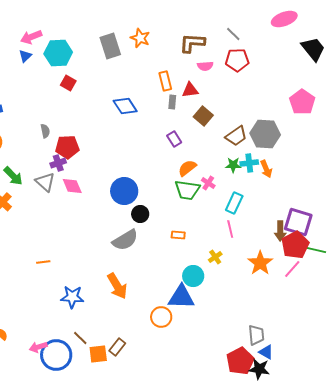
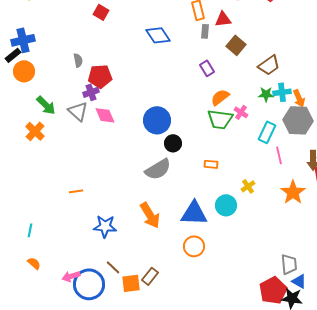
gray hexagon: (265, 134) -> (298, 120), moved
pink line: (230, 229) -> (279, 155), moved
blue triangle: (181, 297) -> (194, 213), moved

